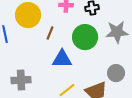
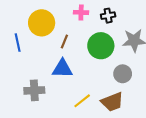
blue triangle: (62, 59) -> (62, 69), moved
gray circle: (116, 73) -> (123, 74), moved

